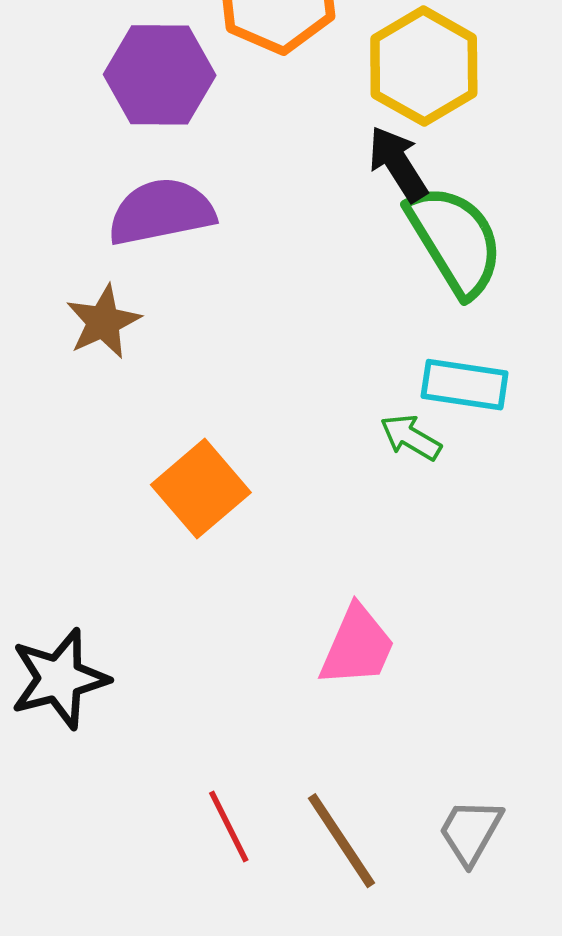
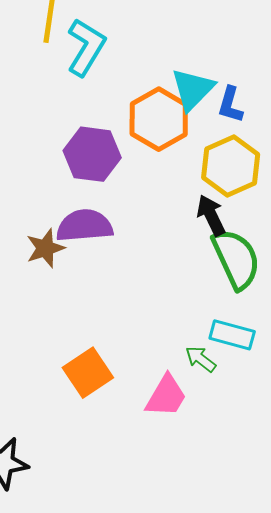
brown star: (103, 322) -> (45, 248), moved
pink trapezoid: (357, 646) -> (166, 396), moved

